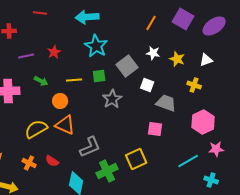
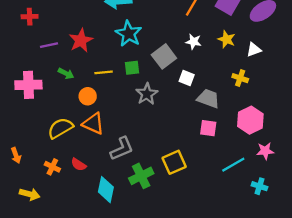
red star: (54, 52) -> (81, 40), size x1.5
yellow star: (177, 59) -> (227, 39), moved
pink square: (155, 129) -> (208, 128), moved

